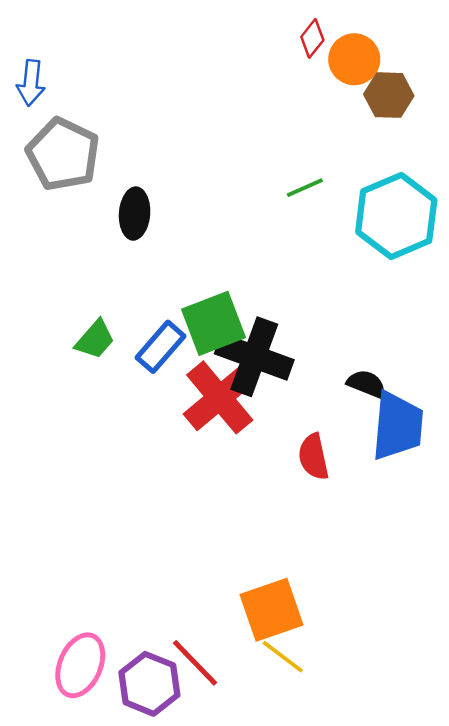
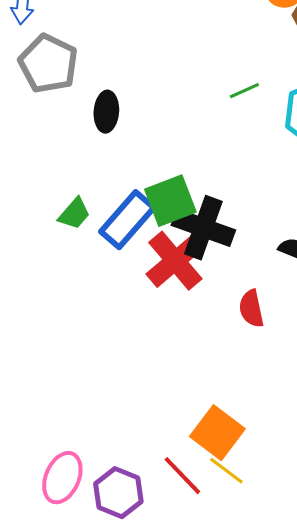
blue rectangle: (160, 347) -> (127, 220), size x1.4
orange square: (272, 610) -> (217, 433), turned -34
red line: (195, 663) -> (182, 476), moved

